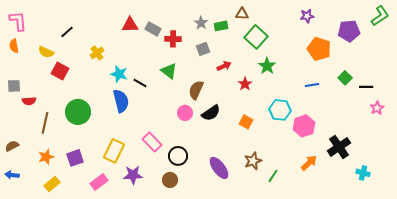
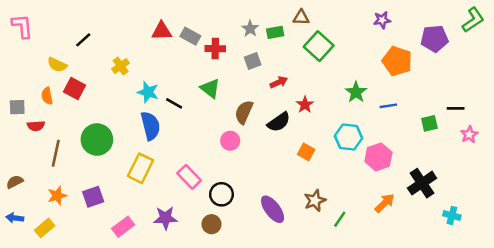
orange semicircle: (14, 46) -> (47, 96), moved
green star: (267, 66) -> (356, 92), moved
green square: (345, 78) -> (429, 123), moved, turned 32
black semicircle: (211, 113) -> (279, 122), moved
yellow rectangle: (114, 151) -> (141, 168), moved
yellow rectangle: (52, 184) -> (45, 228), moved

